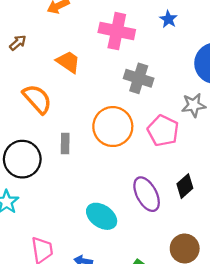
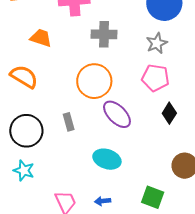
pink pentagon: (163, 131) -> (155, 78), moved
gray rectangle: (65, 144) -> (69, 122), moved
purple ellipse: (147, 194) -> (117, 114), moved

